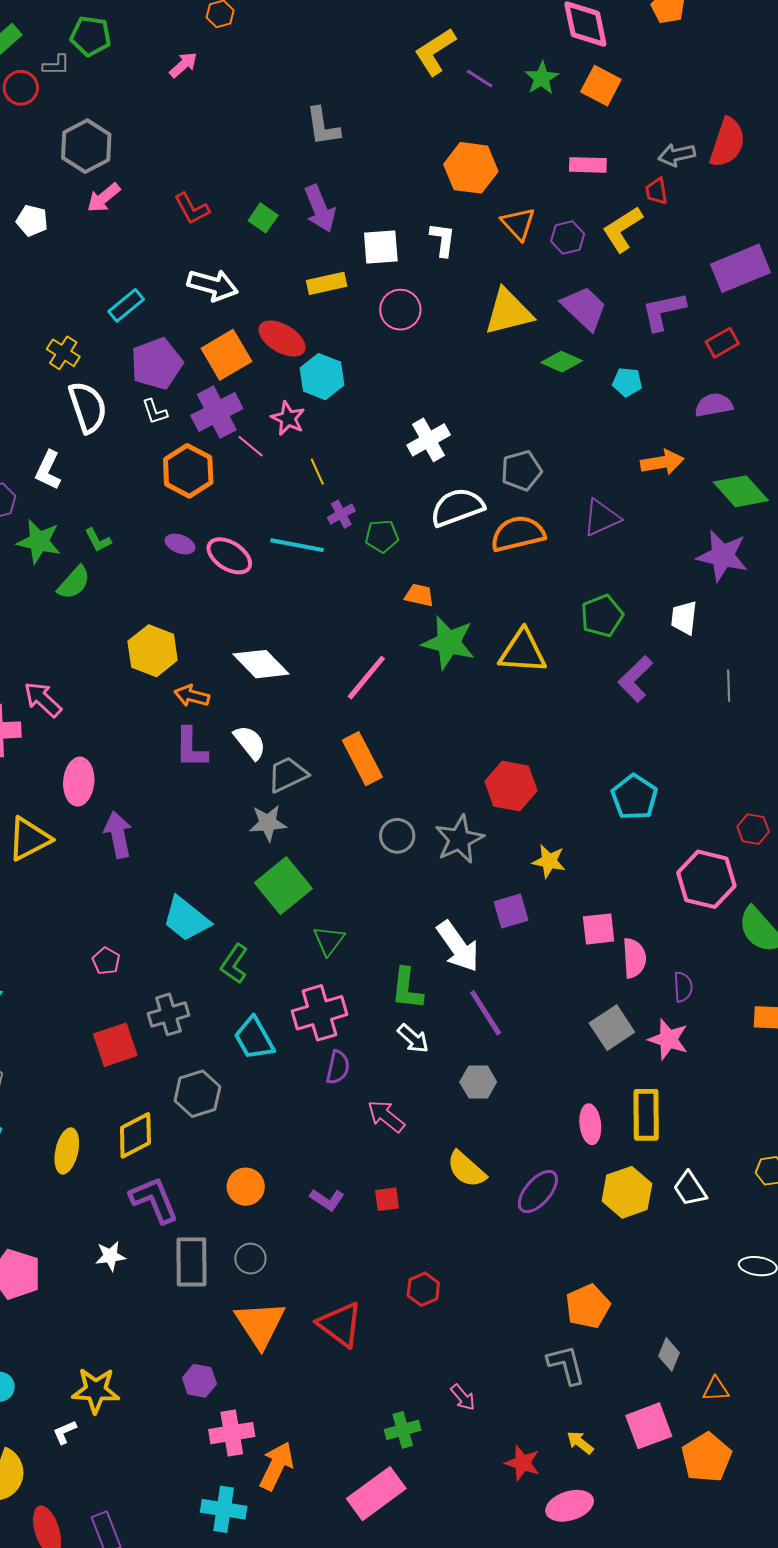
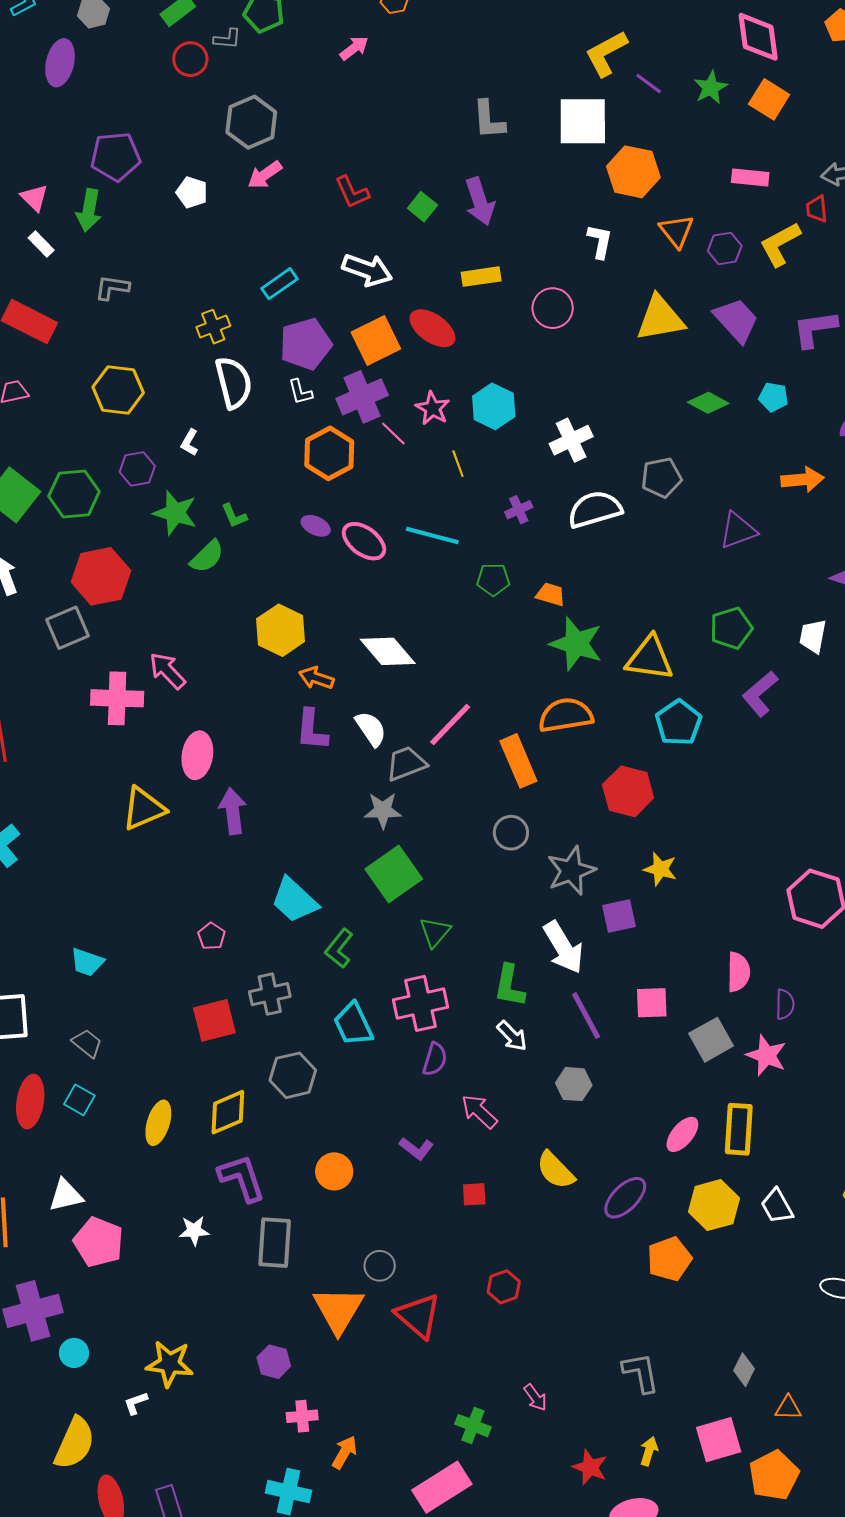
white square: (381, 247) -> (583, 121), moved, size x1.4
yellow cross: (63, 353) -> (213, 327), turned 32
green diamond: (562, 362) -> (708, 403), moved
cyan hexagon: (322, 377) -> (494, 406), moved
white L-shape: (48, 470) -> (190, 443), size x0.7
purple cross: (341, 514) -> (519, 510), moved
orange semicircle: (518, 534) -> (566, 715), moved
green pentagon: (382, 536) -> (493, 580), moved
pink line: (366, 678) -> (450, 725), moved
orange rectangle: (362, 759) -> (518, 761), moved
cyan pentagon: (634, 797) -> (679, 723), moved
gray star: (459, 839) -> (571, 871), moved
pink square: (599, 929) -> (652, 1003), moved
pink ellipse: (590, 1124) -> (682, 1134), turned 42
purple L-shape: (327, 1200) -> (416, 1148), moved
gray circle: (250, 1259) -> (380, 1266), moved
orange pentagon: (588, 1306) -> (669, 1259), moved
green cross: (403, 1430) -> (473, 1426), turned 32
pink cross: (232, 1433) -> (302, 1416), size x0.7
yellow arrow: (580, 1443) -> (649, 1451), turned 64
orange arrow: (277, 1466) -> (344, 1452), size x0.7

